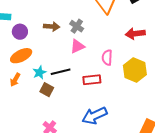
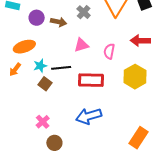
gray cross: (77, 26) -> (84, 12), moved
purple circle: (20, 32) -> (37, 18), moved
pink semicircle: (107, 58) -> (109, 51), moved
red rectangle: (92, 80) -> (91, 80), size x1.4

